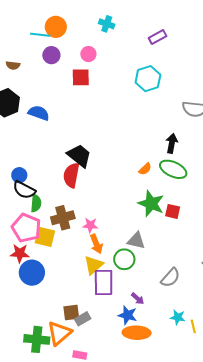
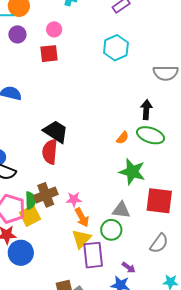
green semicircle: (36, 203) -> (30, 201), moved
red square: (173, 211) -> (159, 201), moved, size x1.8
yellow square: (45, 237) -> (30, 216), turned -35

